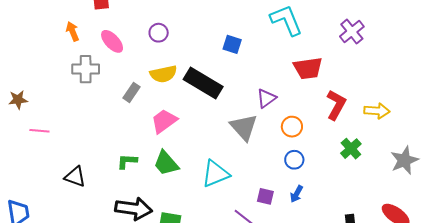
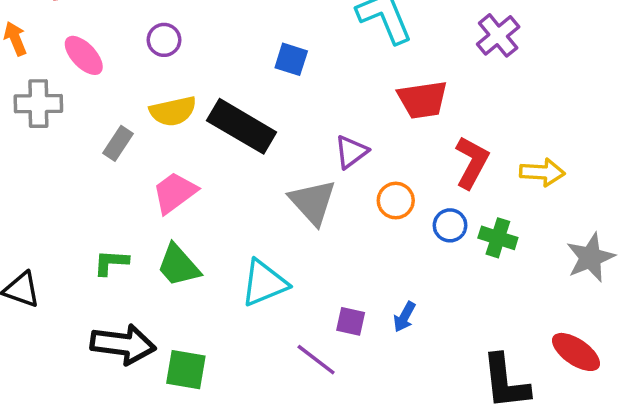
green cross: (351, 149) -> (498, 238), turned -30
blue circle: (294, 160) -> (450, 225), moved

